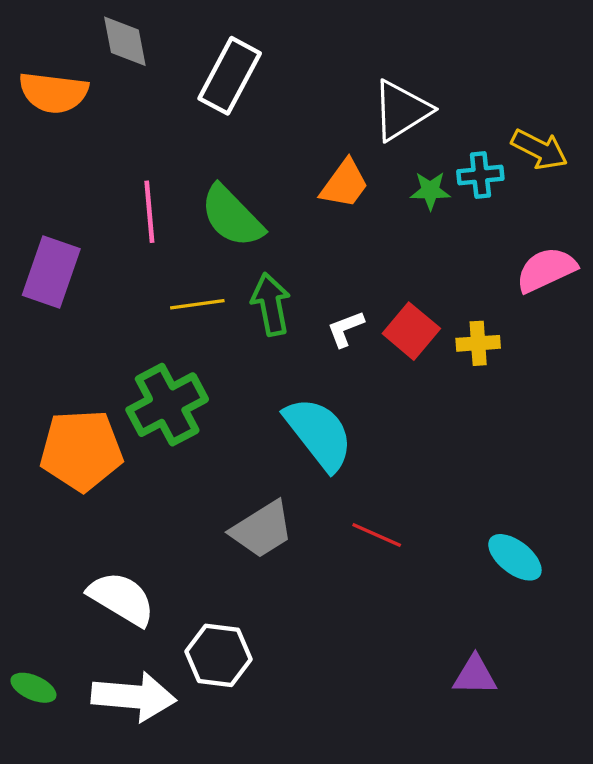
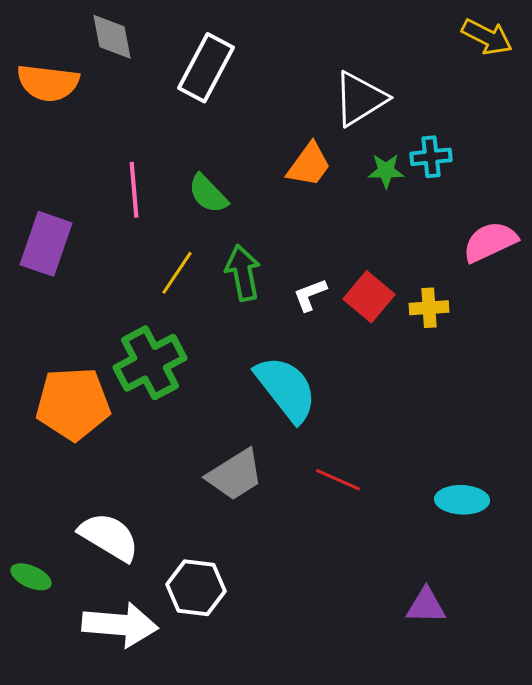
yellow arrow: (539, 149) -> (487, 37), moved
green semicircle: (232, 216) -> (208, 194), size x0.7
yellow line: (197, 304) -> (177, 273), turned -48
cyan ellipse: (515, 557) -> (462, 500), turned -36
green ellipse: (33, 688) -> (31, 577), moved

